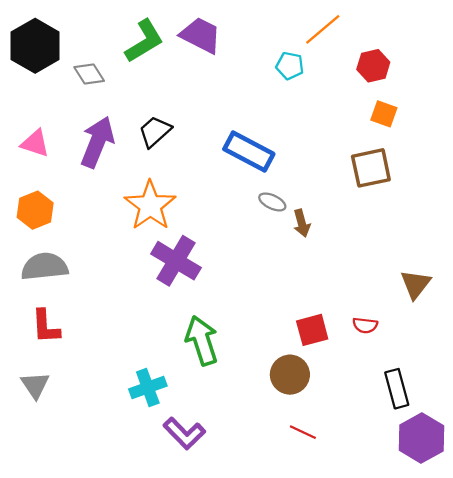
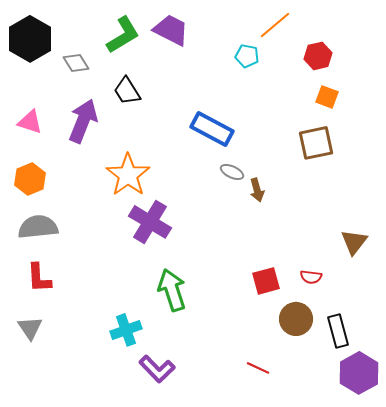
black trapezoid: (155, 132) -> (127, 91), moved, turned -80
brown circle: (290, 375) -> (296, 319), moved

